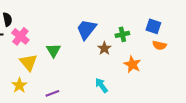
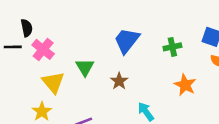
brown star: (104, 48) -> (119, 81), moved

